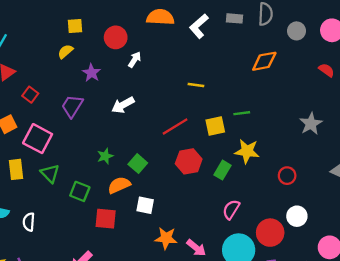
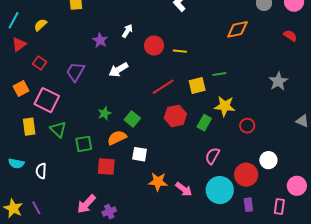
red circle: (116, 37) -> (154, 45), moved
yellow semicircle: (65, 51) -> (40, 25), moved
purple star: (92, 73) -> (100, 40), moved
red circle: (287, 176) -> (247, 126), moved
green square: (80, 191) -> (84, 144), turned -30

